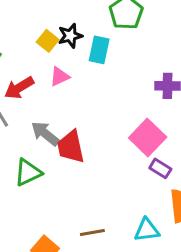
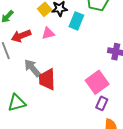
purple rectangle: (160, 168) -> (102, 103), turned 72
green triangle: (28, 172) -> (17, 103), moved

